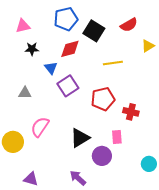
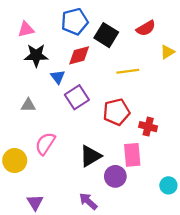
black star: (32, 49) -> (36, 55), size x1.5
pink rectangle: (117, 137) -> (132, 155), size x1.5
purple triangle: (31, 179) -> (35, 202), turned 42

